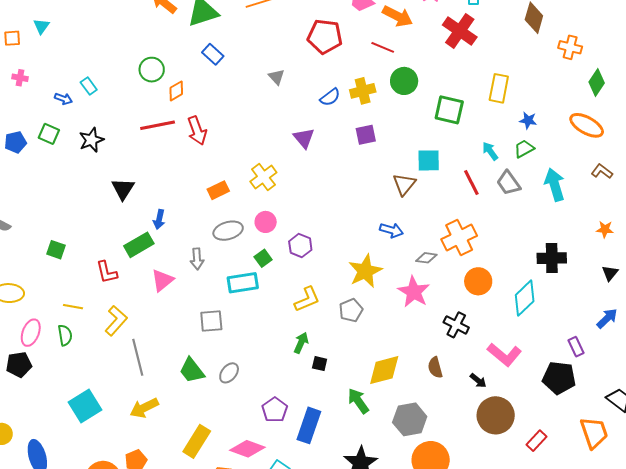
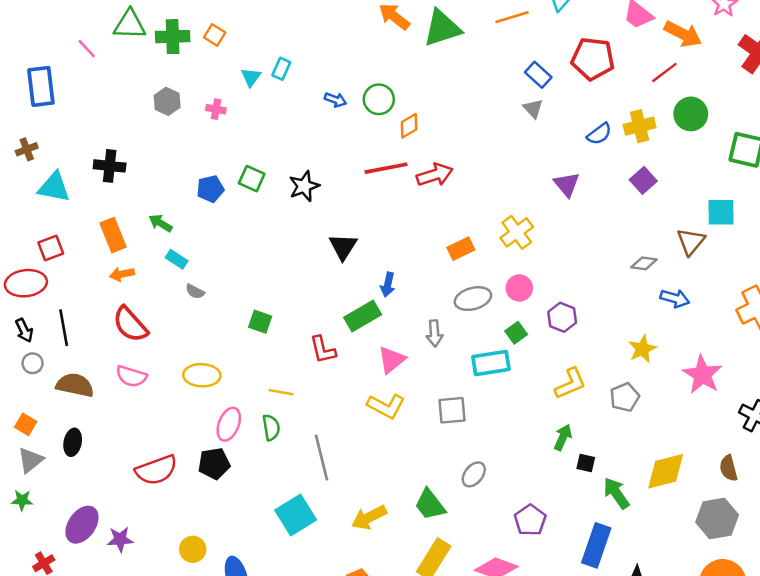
cyan triangle: (41, 26) -> (251, 77), moved
orange square: (12, 38) -> (215, 35), moved, turned 36
red line: (383, 47) -> (664, 72), turned -60
blue rectangle: (213, 54) -> (538, 75), moved
cyan rectangle: (89, 86) -> (281, 69), moved, turned 60
blue arrow: (63, 99) -> (335, 100), moved
red arrow: (197, 131) -> (435, 175), turned -88
purple square: (366, 135) -> (643, 180), turned -30
gray diamond: (426, 258) -> (644, 263), moved
yellow star: (365, 271) -> (642, 349), size x0.7
yellow L-shape: (116, 321) -> (386, 406), moved, turned 76
gray line: (138, 357) -> (321, 458), moved
green trapezoid: (192, 370) -> (430, 505), moved
green arrow: (358, 401) -> (616, 493), moved
gray hexagon: (410, 419) -> (717, 519), moved
blue rectangle: (309, 425) -> (596, 545), moved

